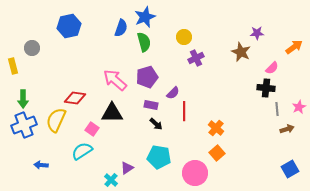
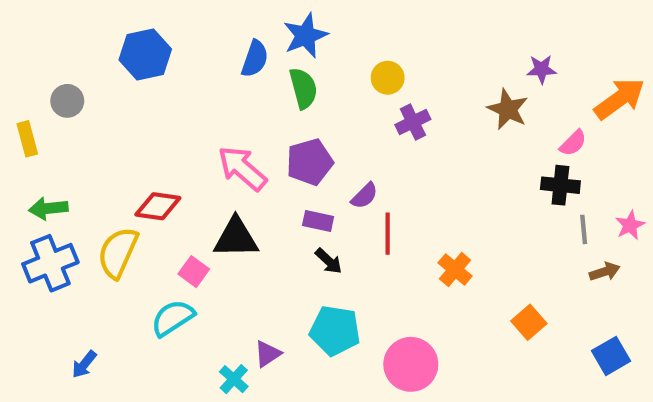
orange arrow: (294, 47) -> (619, 99), size x1.4
green arrow: (23, 99) -> (48, 208), turned 84
orange square: (217, 153) -> (529, 322), moved
blue arrow: (41, 165) -> (84, 364), moved, turned -56

